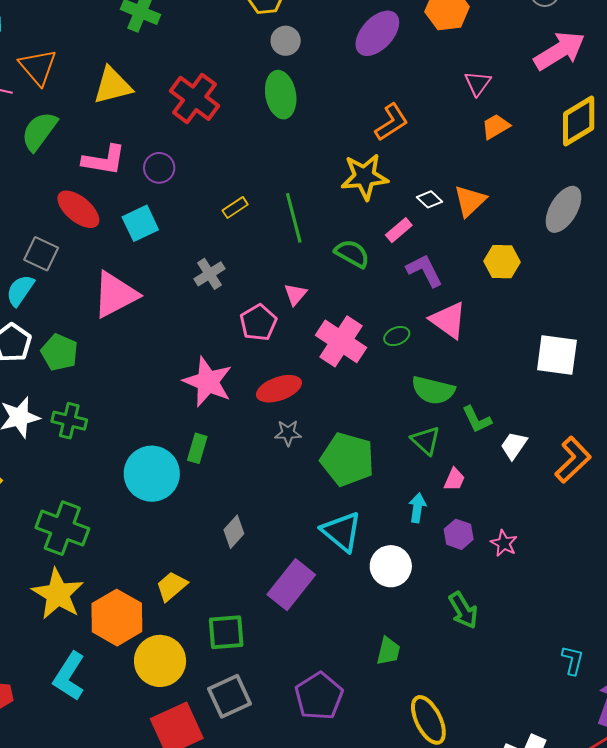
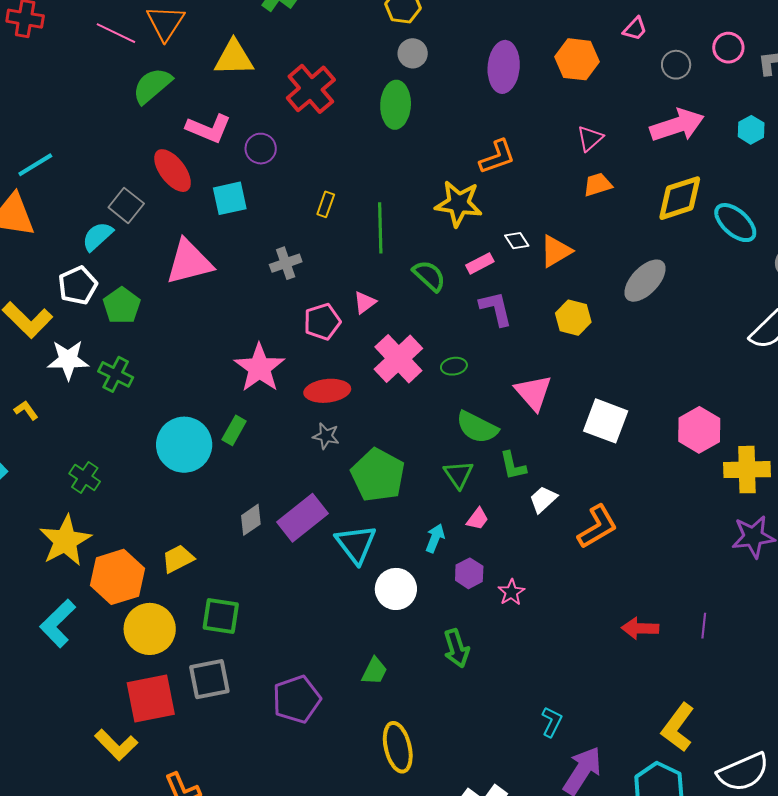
purple ellipse: (377, 33) -> (504, 67), turned -51
yellow rectangle: (235, 207) -> (326, 204), turned -50
pink triangle: (448, 320) -> (533, 392), moved
green cross: (62, 528) -> (85, 477), size x0.6
purple rectangle: (291, 585) -> (302, 518), moved

